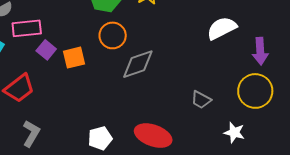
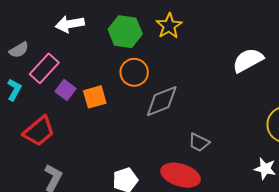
pink rectangle: (27, 28) -> (44, 68), turned -40
gray trapezoid: (201, 100) -> (199, 142), moved

